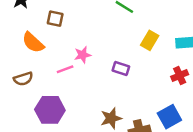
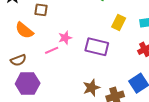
purple rectangle: (121, 69) -> (97, 47), size x1.6
purple hexagon: (50, 110) -> (28, 84), moved

